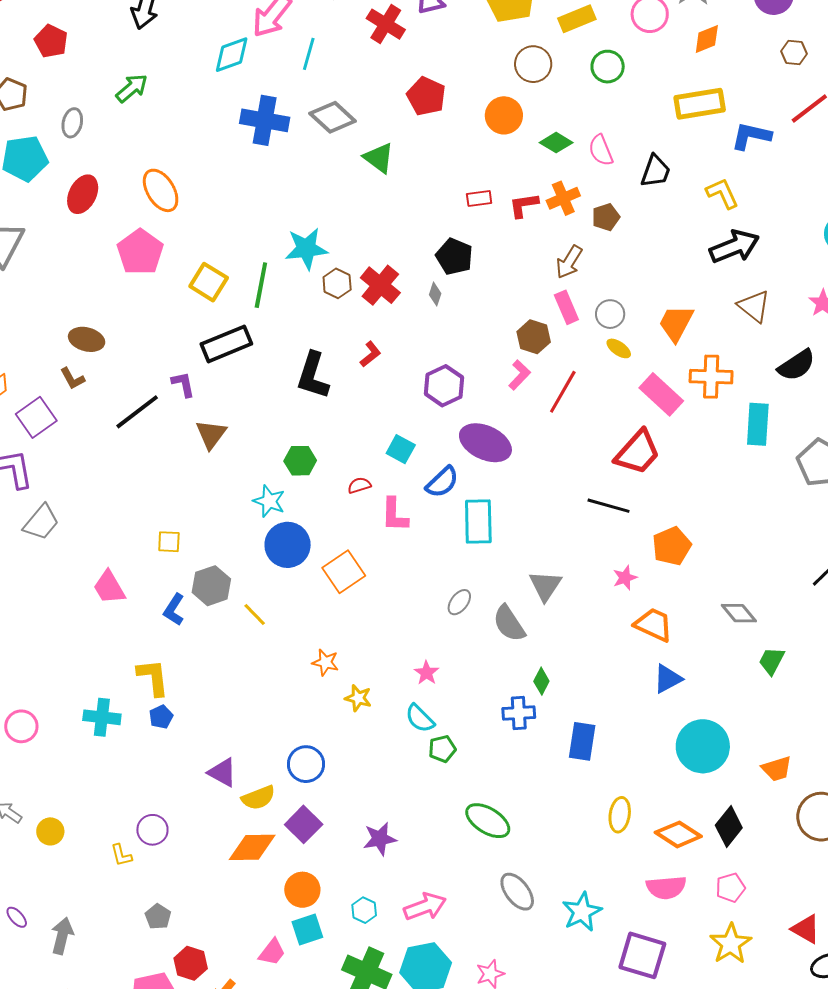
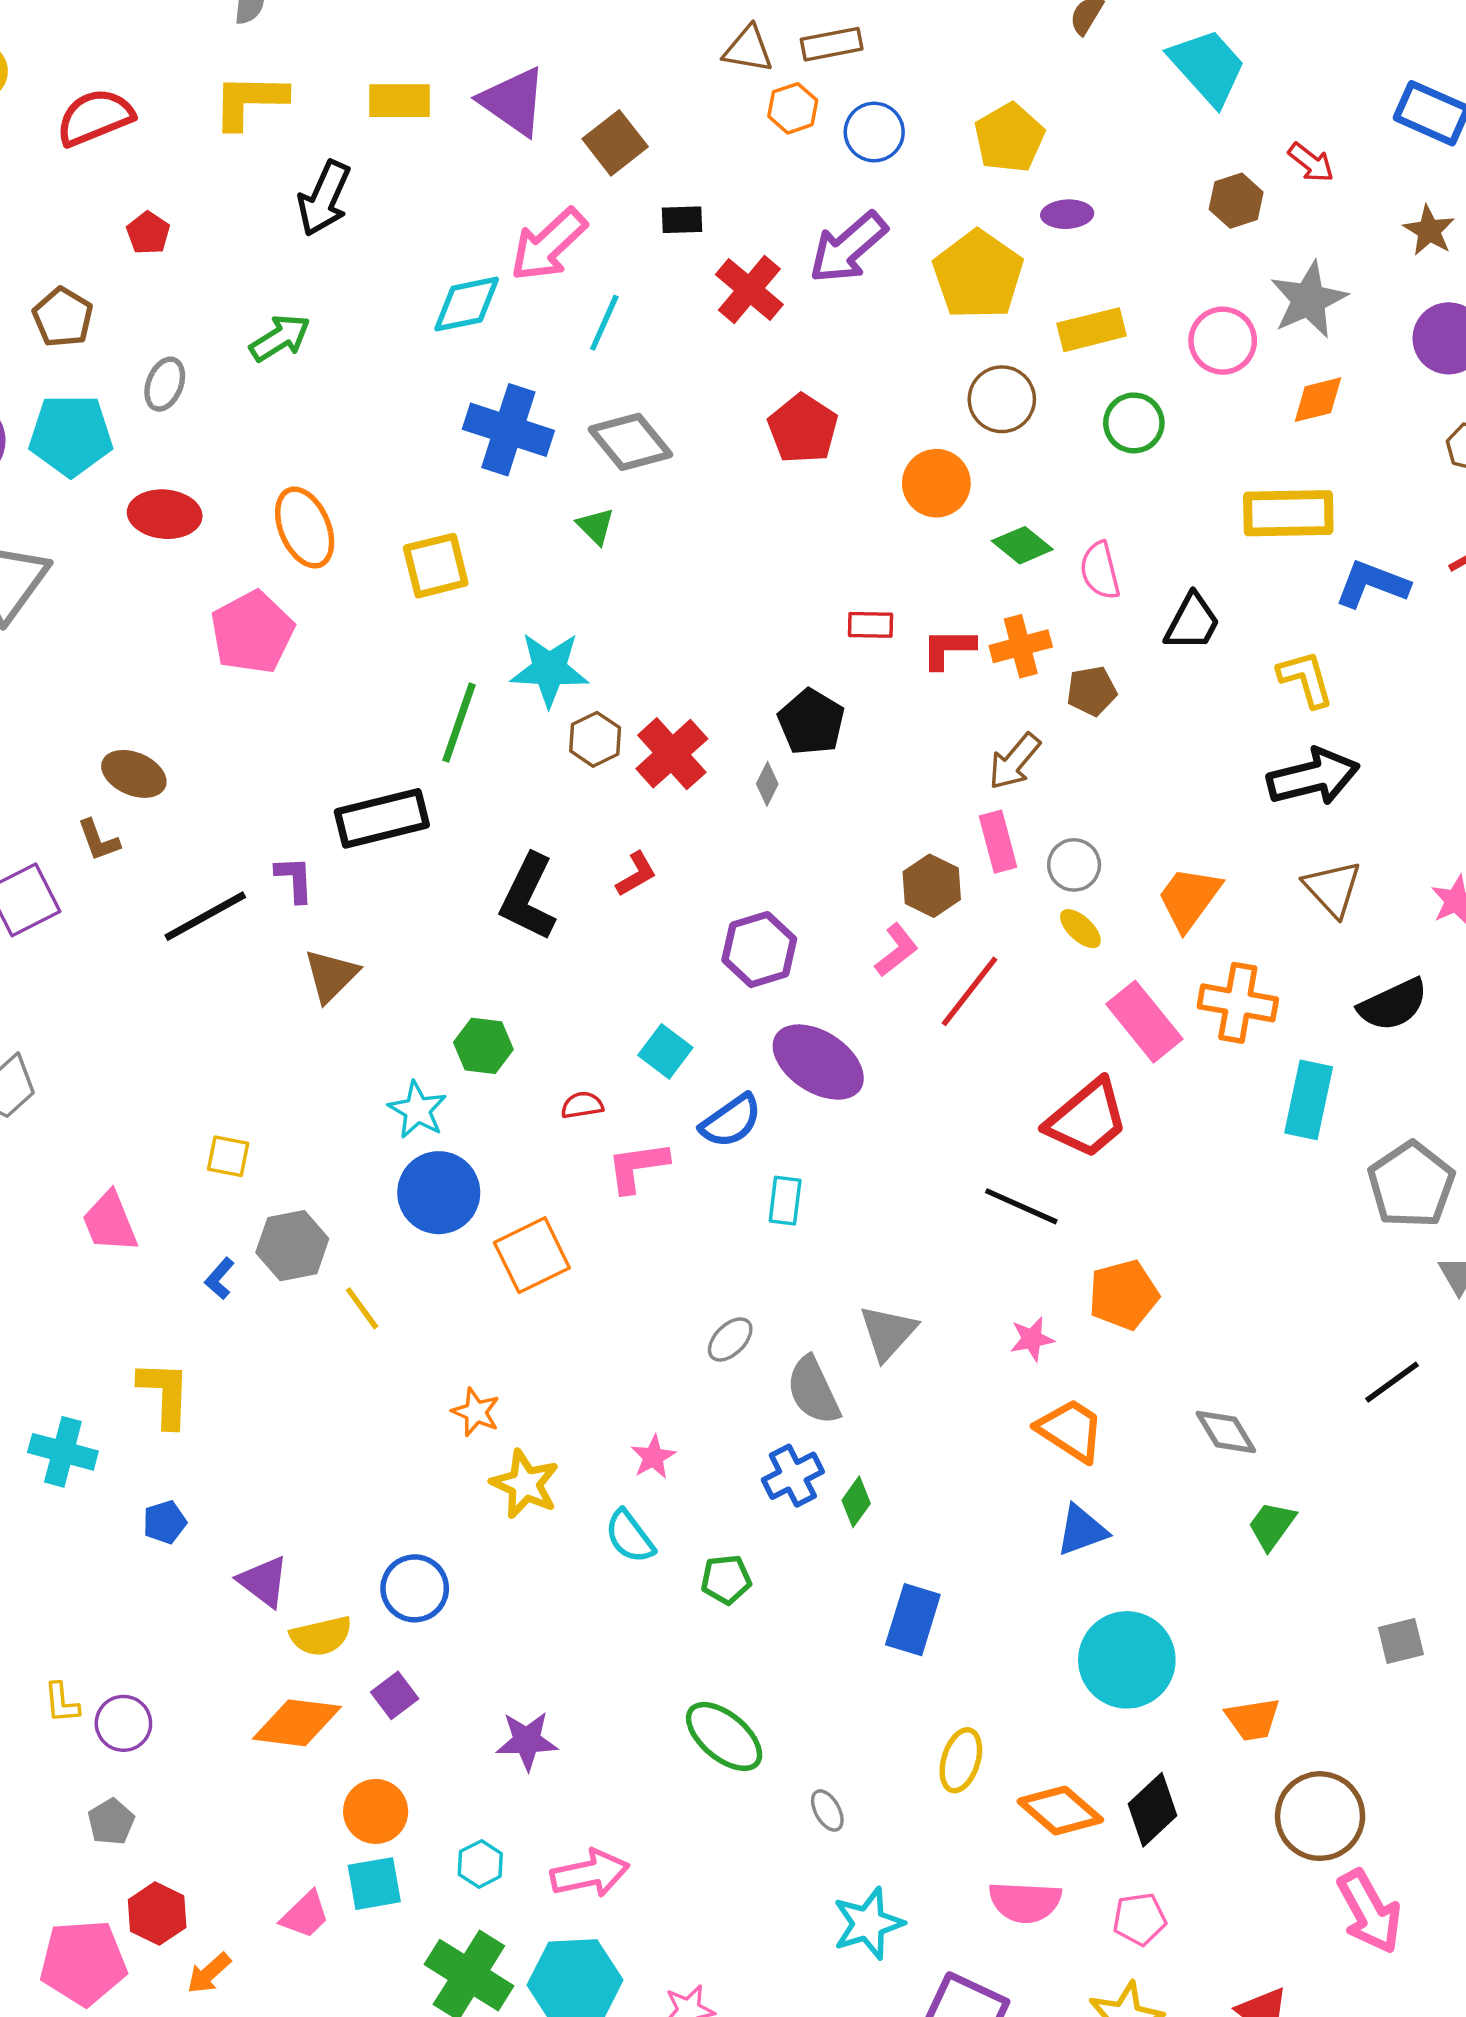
red pentagon: (51, 41) -> (148, 233), size x0.7
green triangle: (379, 158) -> (596, 526), moved, size x0.7
red ellipse: (83, 194) -> (165, 514), turned 60
yellow square: (209, 282) -> (436, 566), moved, turned 36
pink L-shape: (395, 515) -> (637, 1167), turned 72
cyan rectangle: (478, 521) -> (785, 1201), size x0.6
blue L-shape: (174, 610) -> (220, 1278), size x0.7
yellow star: (358, 698) -> (525, 1484), size x1.4
blue cross: (519, 713) -> (793, 1476), moved, turned -32
blue pentagon: (161, 717) -> (165, 1522), moved
green pentagon: (442, 749) -> (726, 1579), moved
purple square: (304, 824) -> (395, 1695), size x0.7
purple circle: (152, 830) -> (123, 1723), moved
gray ellipse: (517, 892) -> (827, 1811), moved, size x0.6

